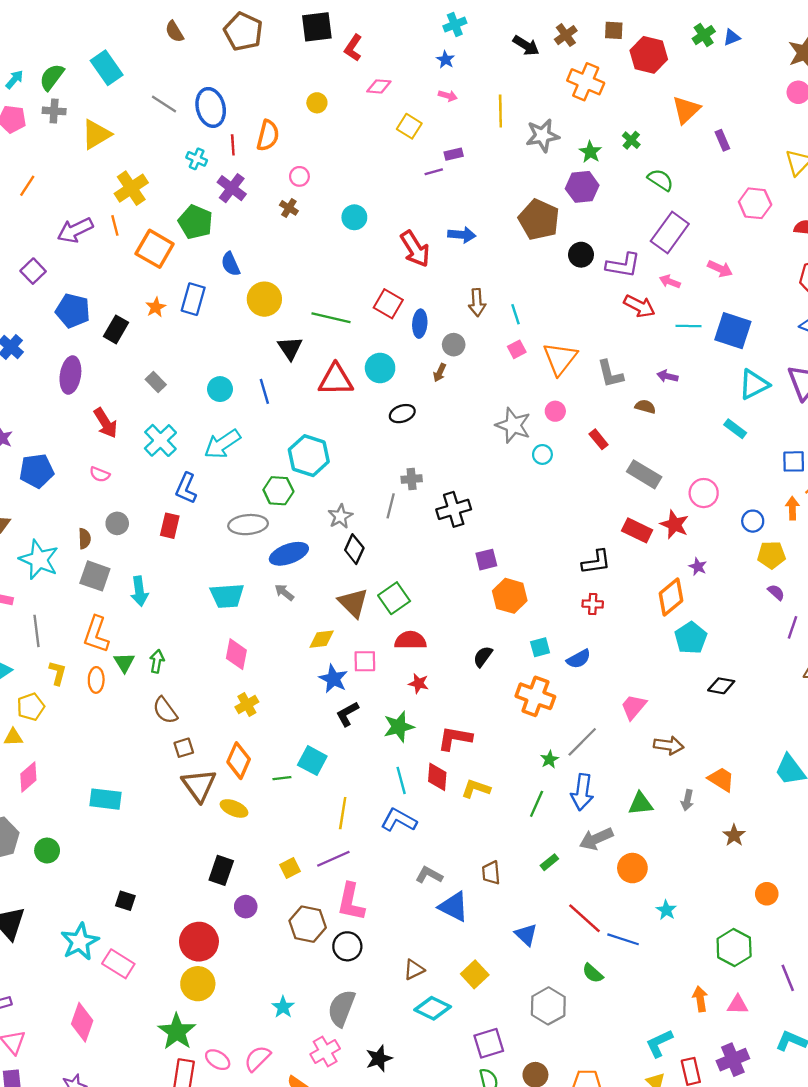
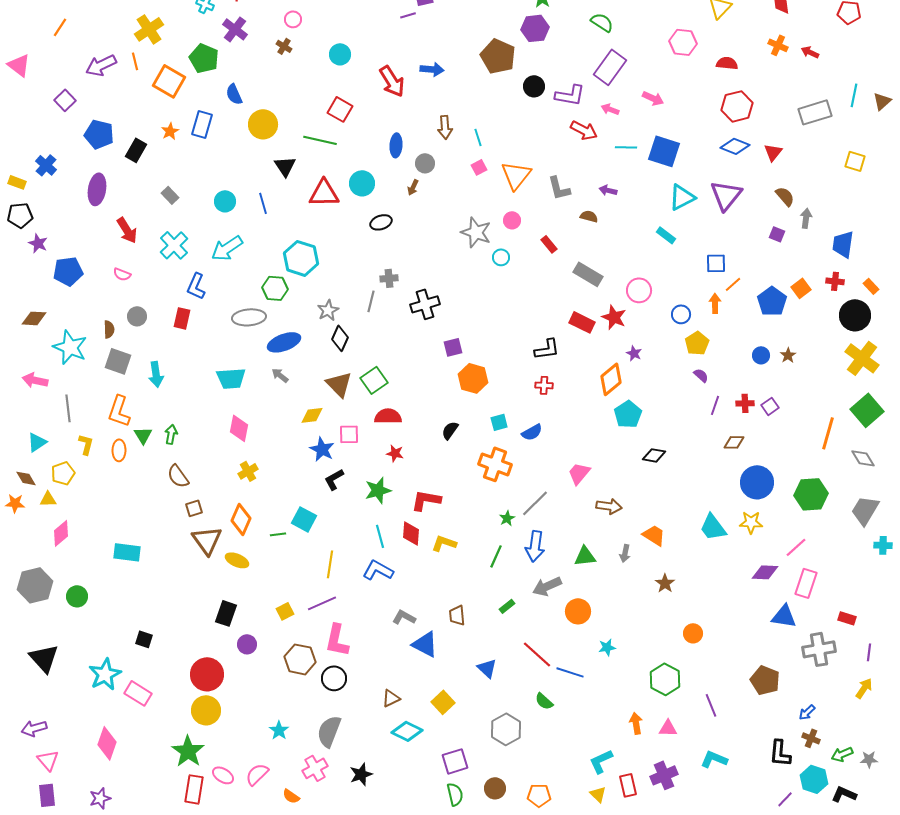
red square: (388, 304) -> (340, 109), moved
yellow pentagon: (771, 555) -> (697, 343), turned -30
cyan star: (666, 910) -> (607, 647), turned 30

